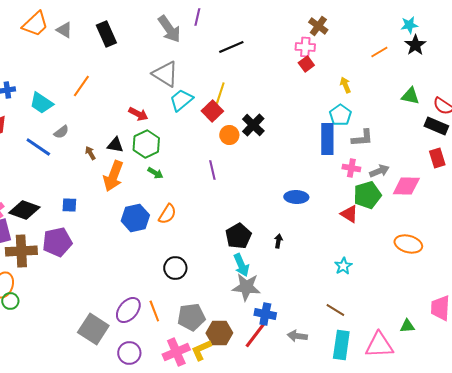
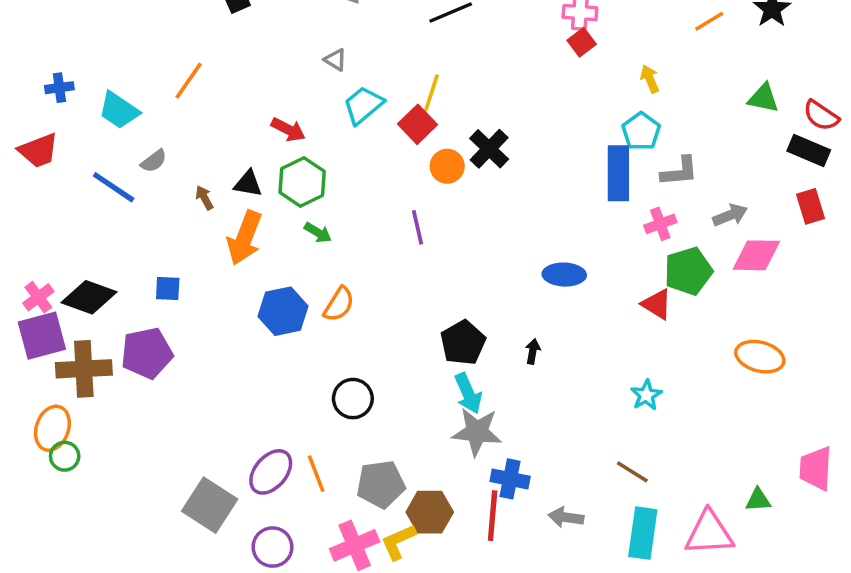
gray triangle: (165, 74) -> (335, 60), size x0.5
pink cross: (351, 168) -> (660, 224), turned -30
gray arrow: (379, 171) -> (730, 215), moved
red line: (255, 335) -> (493, 516), turned -32

